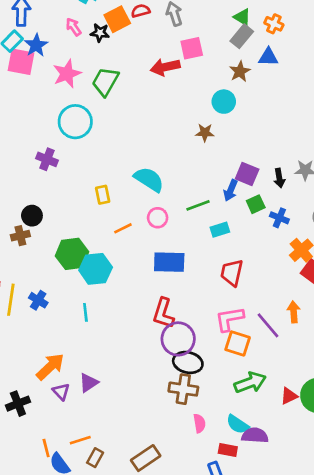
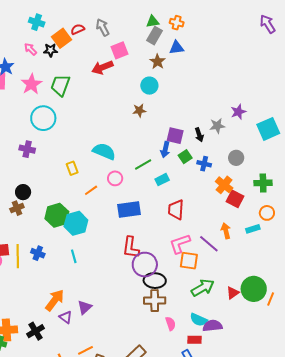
green triangle: (242, 17) -> (153, 22), turned -32

